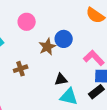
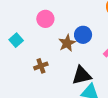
black triangle: (61, 79) -> (82, 75), size x1.5

